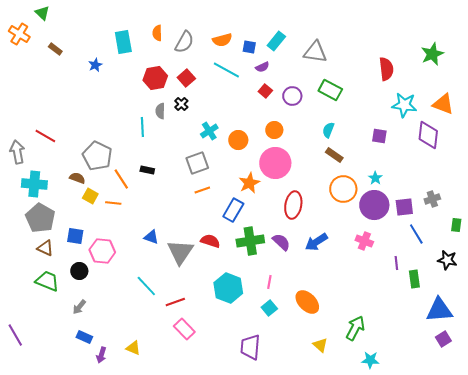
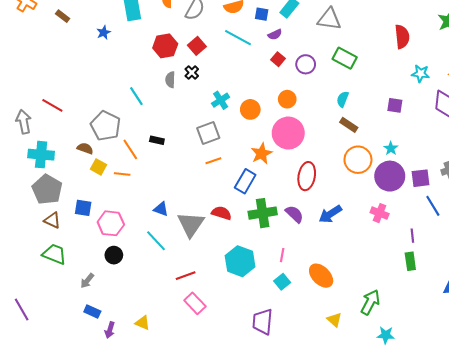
cyan star: (404, 105) -> (421, 74), size x0.7
cyan line: (142, 127) -> (136, 96), moved, turned -30
black circle: (79, 271) -> (114, 255), moved
green rectangle: (414, 279) -> (410, 261), moved
cyan line: (146, 286) -> (156, 241), moved

